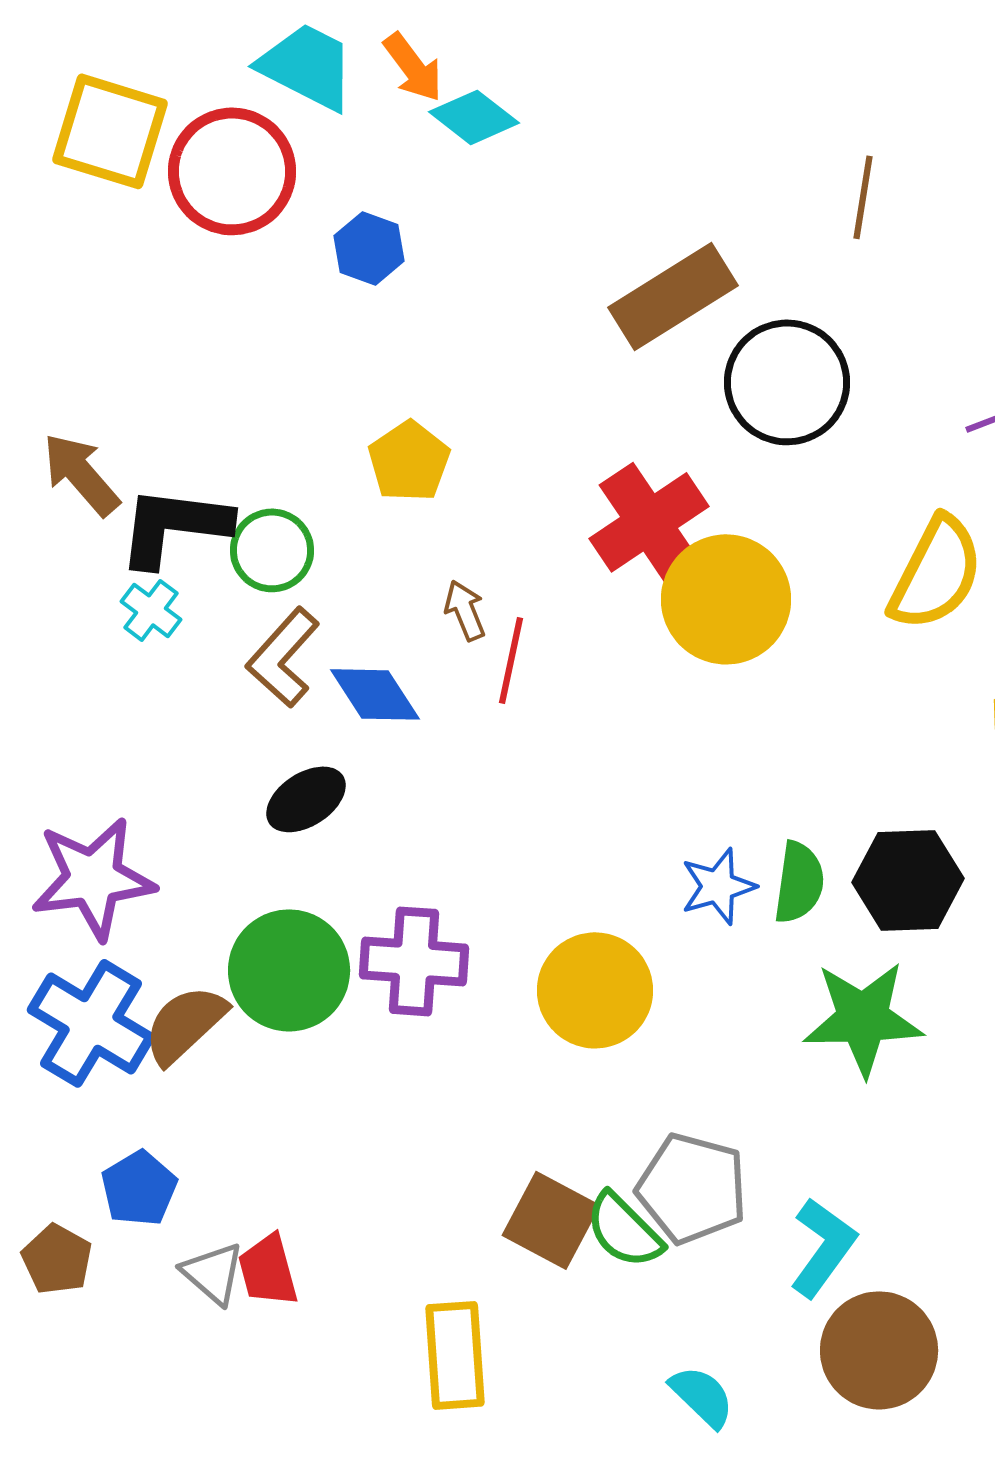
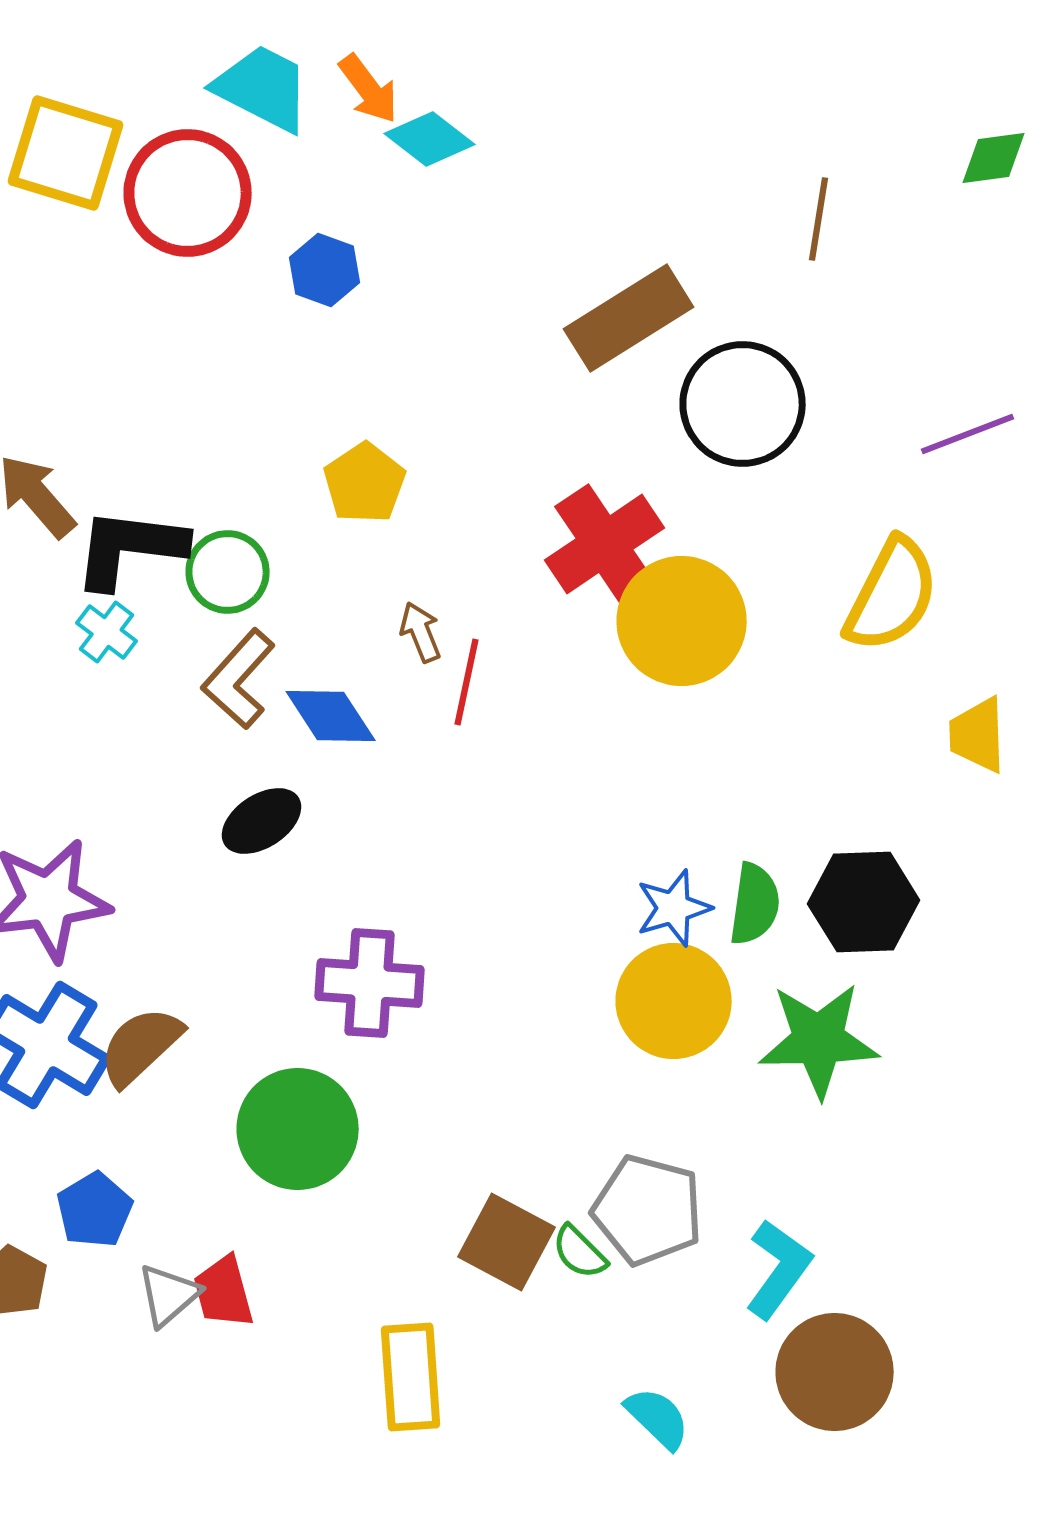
green circle: (289, 970) -> (298, 1129), moved
yellow circle: (595, 990) -> (674, 1001), moved
green semicircle: (624, 1230) -> (580, 1252), size x0.7
gray triangle: (213, 1273) -> (169, 1295), turned 38

